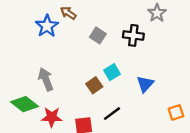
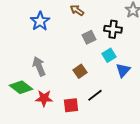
brown arrow: (68, 13) -> (77, 10), moved
gray square: (98, 35) -> (89, 37), moved, turned 32
cyan square: (112, 72) -> (109, 55), moved

